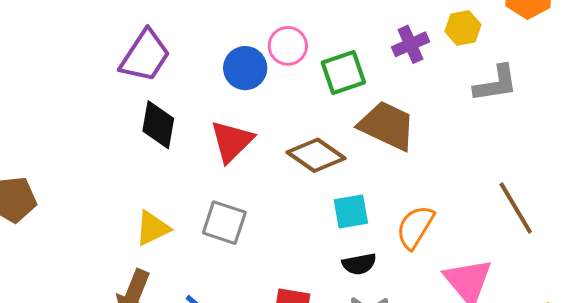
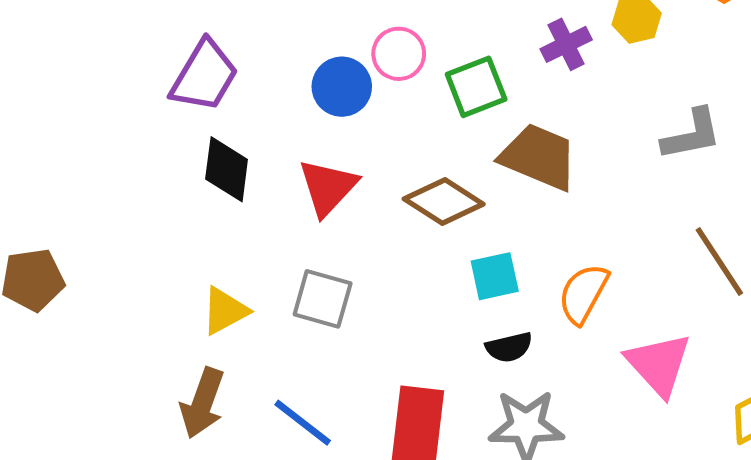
gray L-shape: (496, 84) -> (692, 135), moved

